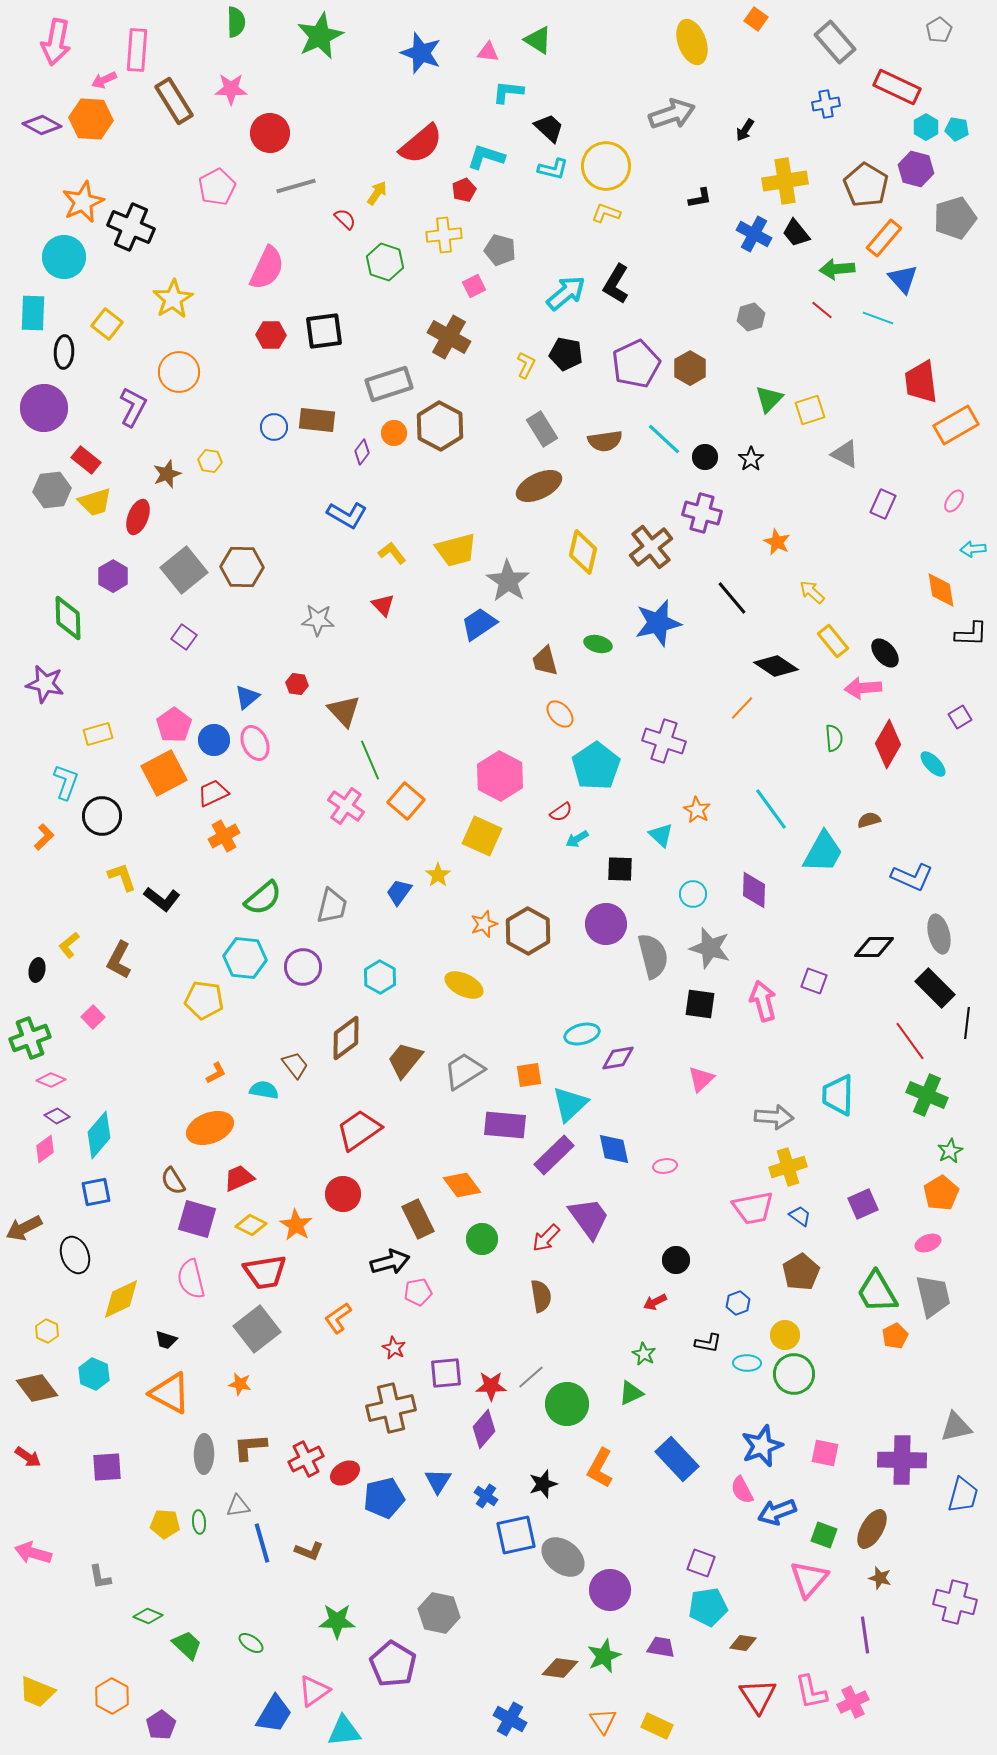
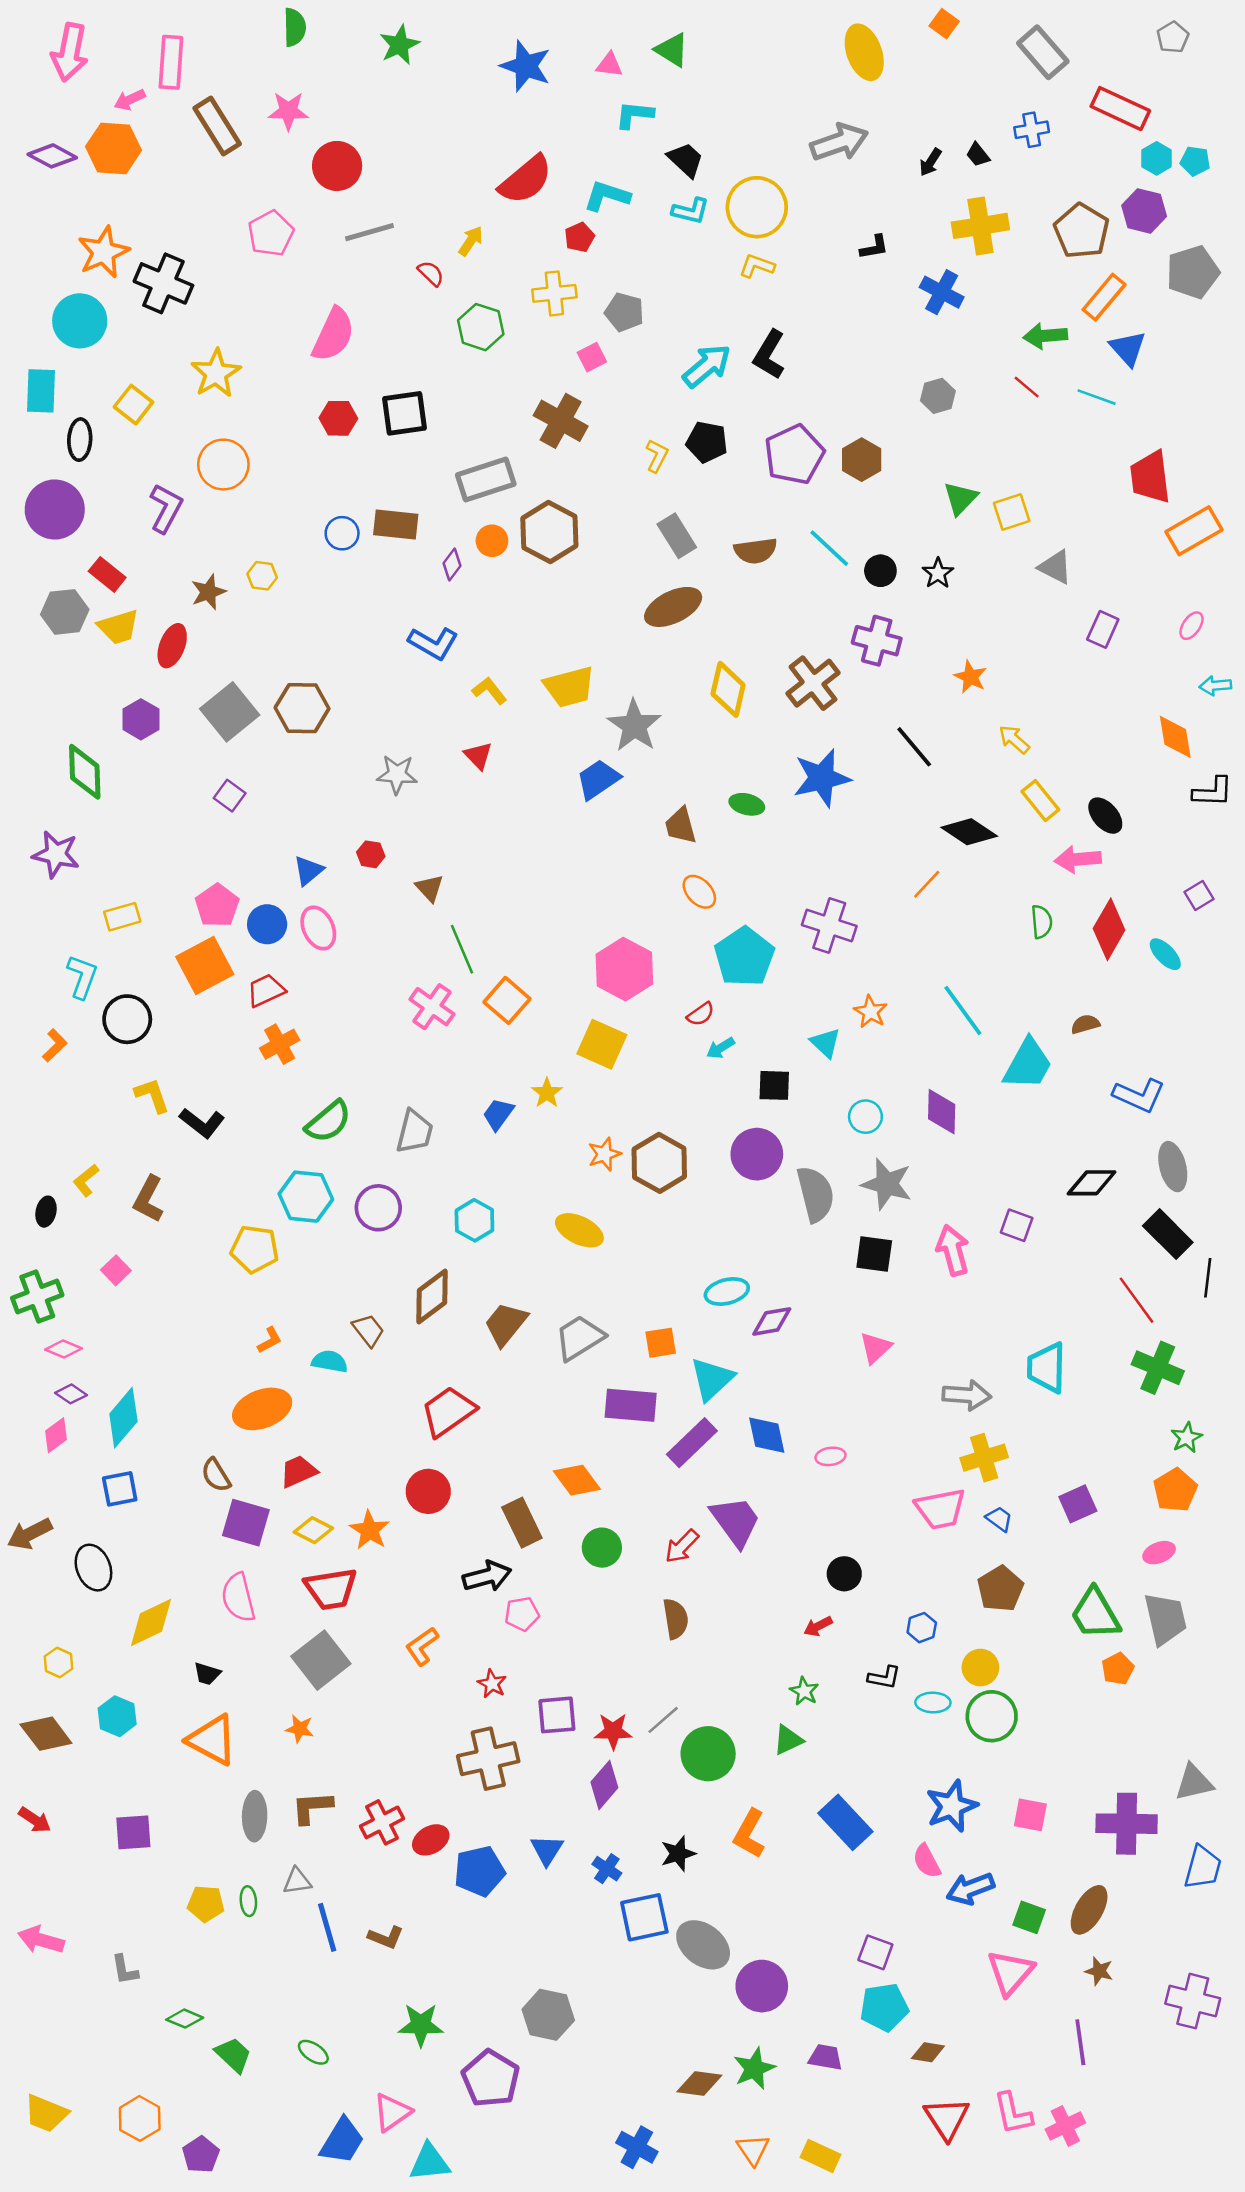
green star: (320, 36) -> (400, 45), size x0.7
black trapezoid: (796, 233) -> (978, 155), moved, size x0.7
brown triangle: (344, 711) -> (429, 888), size x0.7

